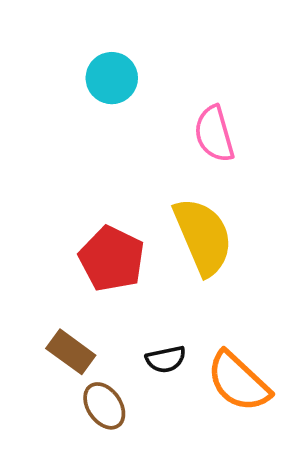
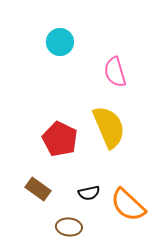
brown ellipse: (104, 406) -> (69, 227), moved, turned -50

